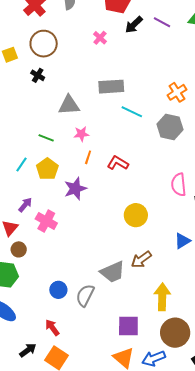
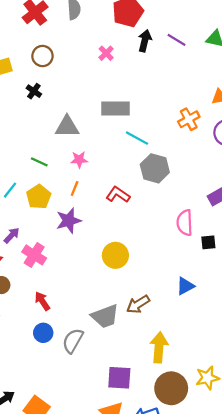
black arrow: (134, 25) -> (145, 41), turned 144
brown circle: (44, 44) -> (42, 56), size x0.7
gray hexagon: (170, 127) -> (155, 168), moved
orange line: (88, 157) -> (75, 188), moved
yellow circle: (136, 215) -> (115, 255), moved
red arrow: (52, 328) -> (42, 301), moved

